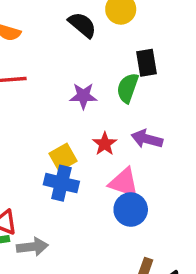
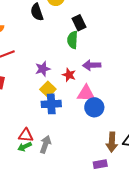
black semicircle: (82, 25) -> (37, 12), turned -132
purple star: (83, 96) -> (43, 69), moved
gray arrow: (32, 247) -> (45, 144), turned -48

